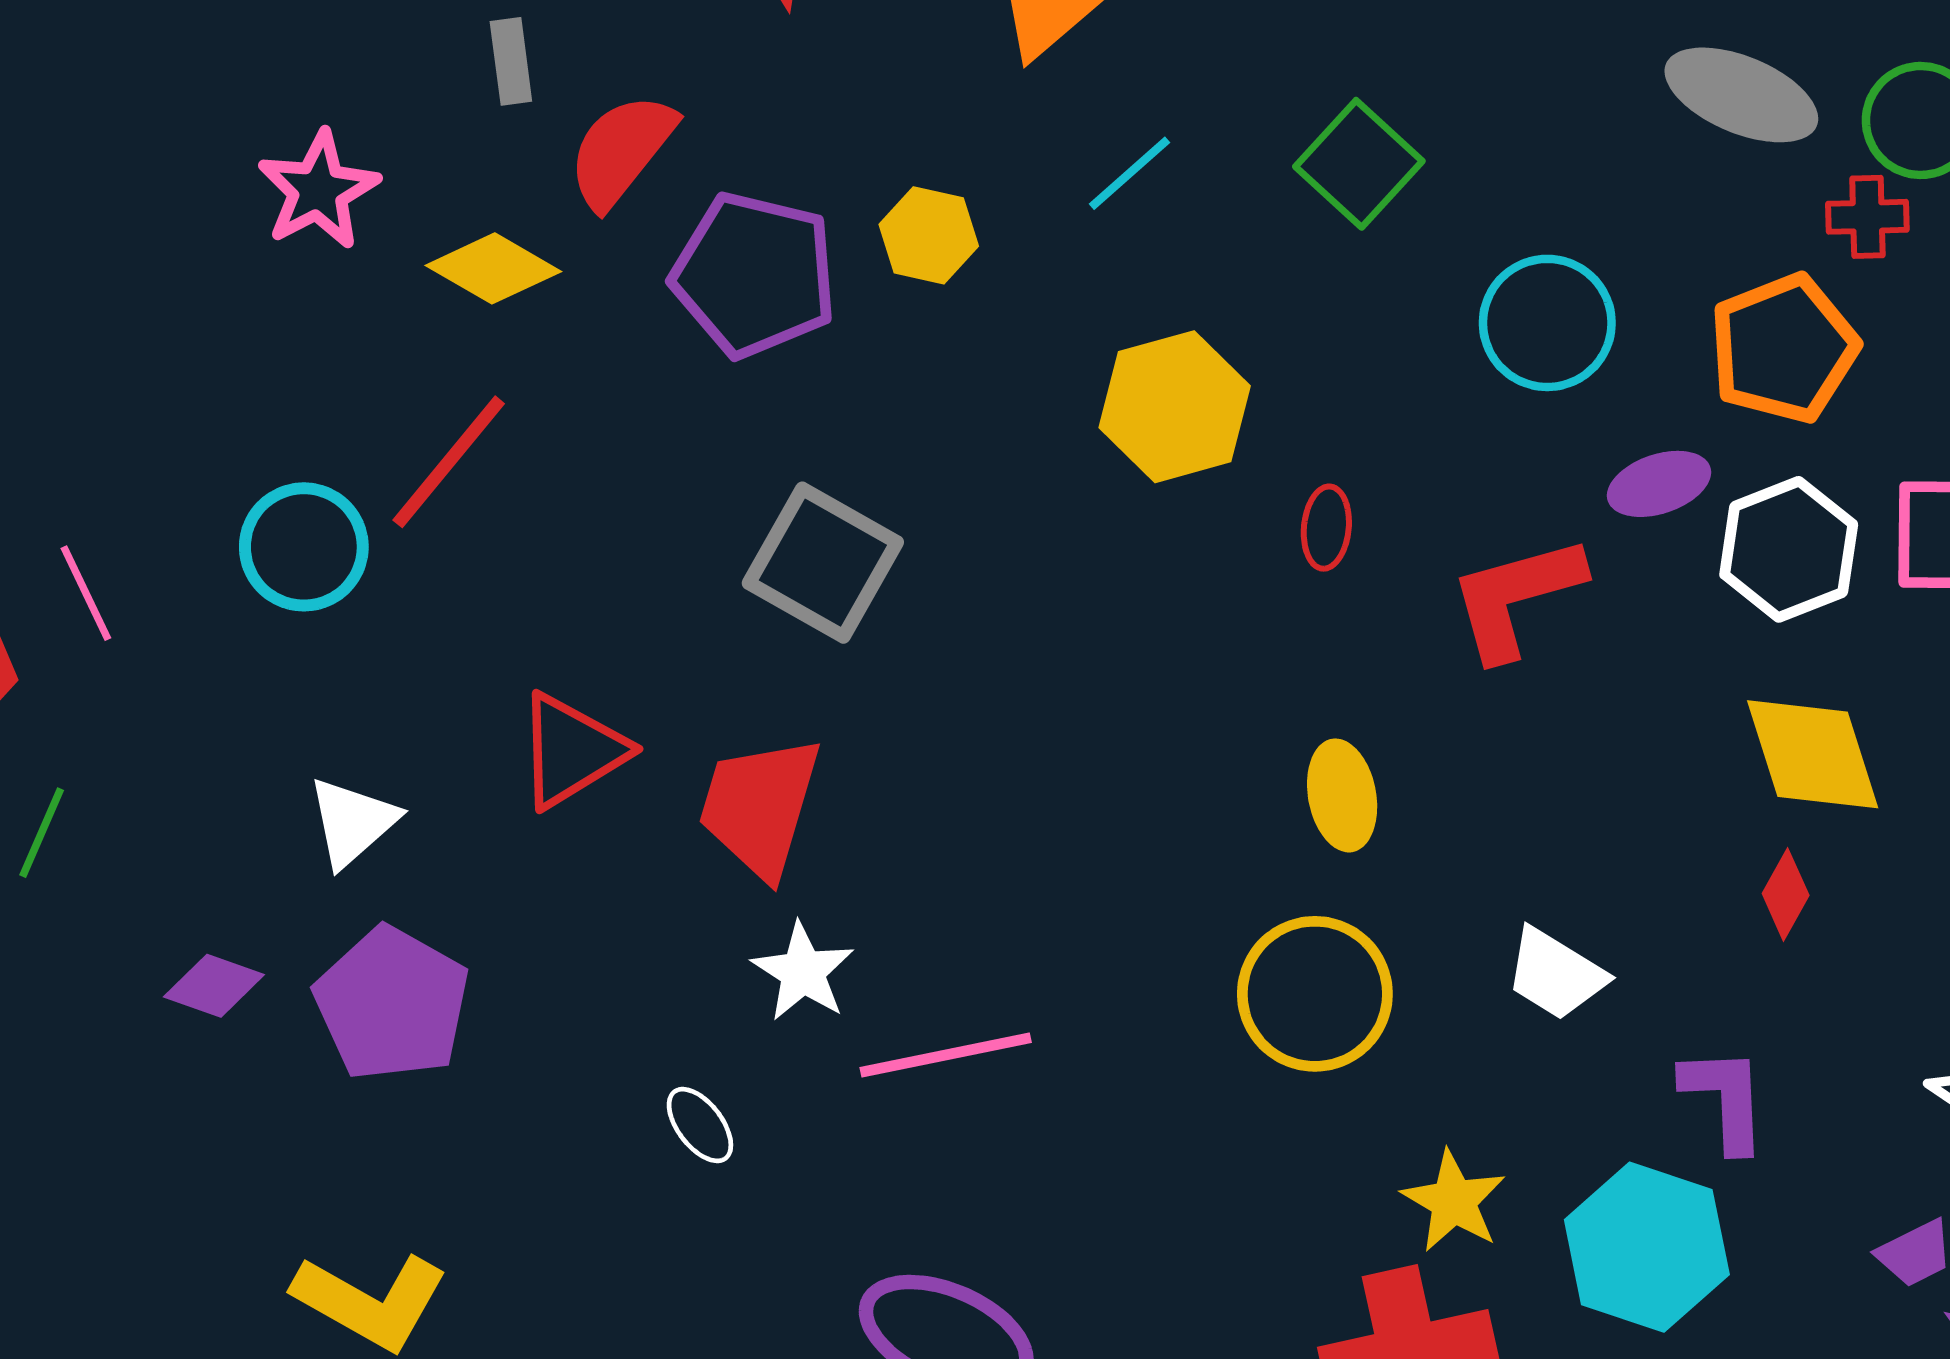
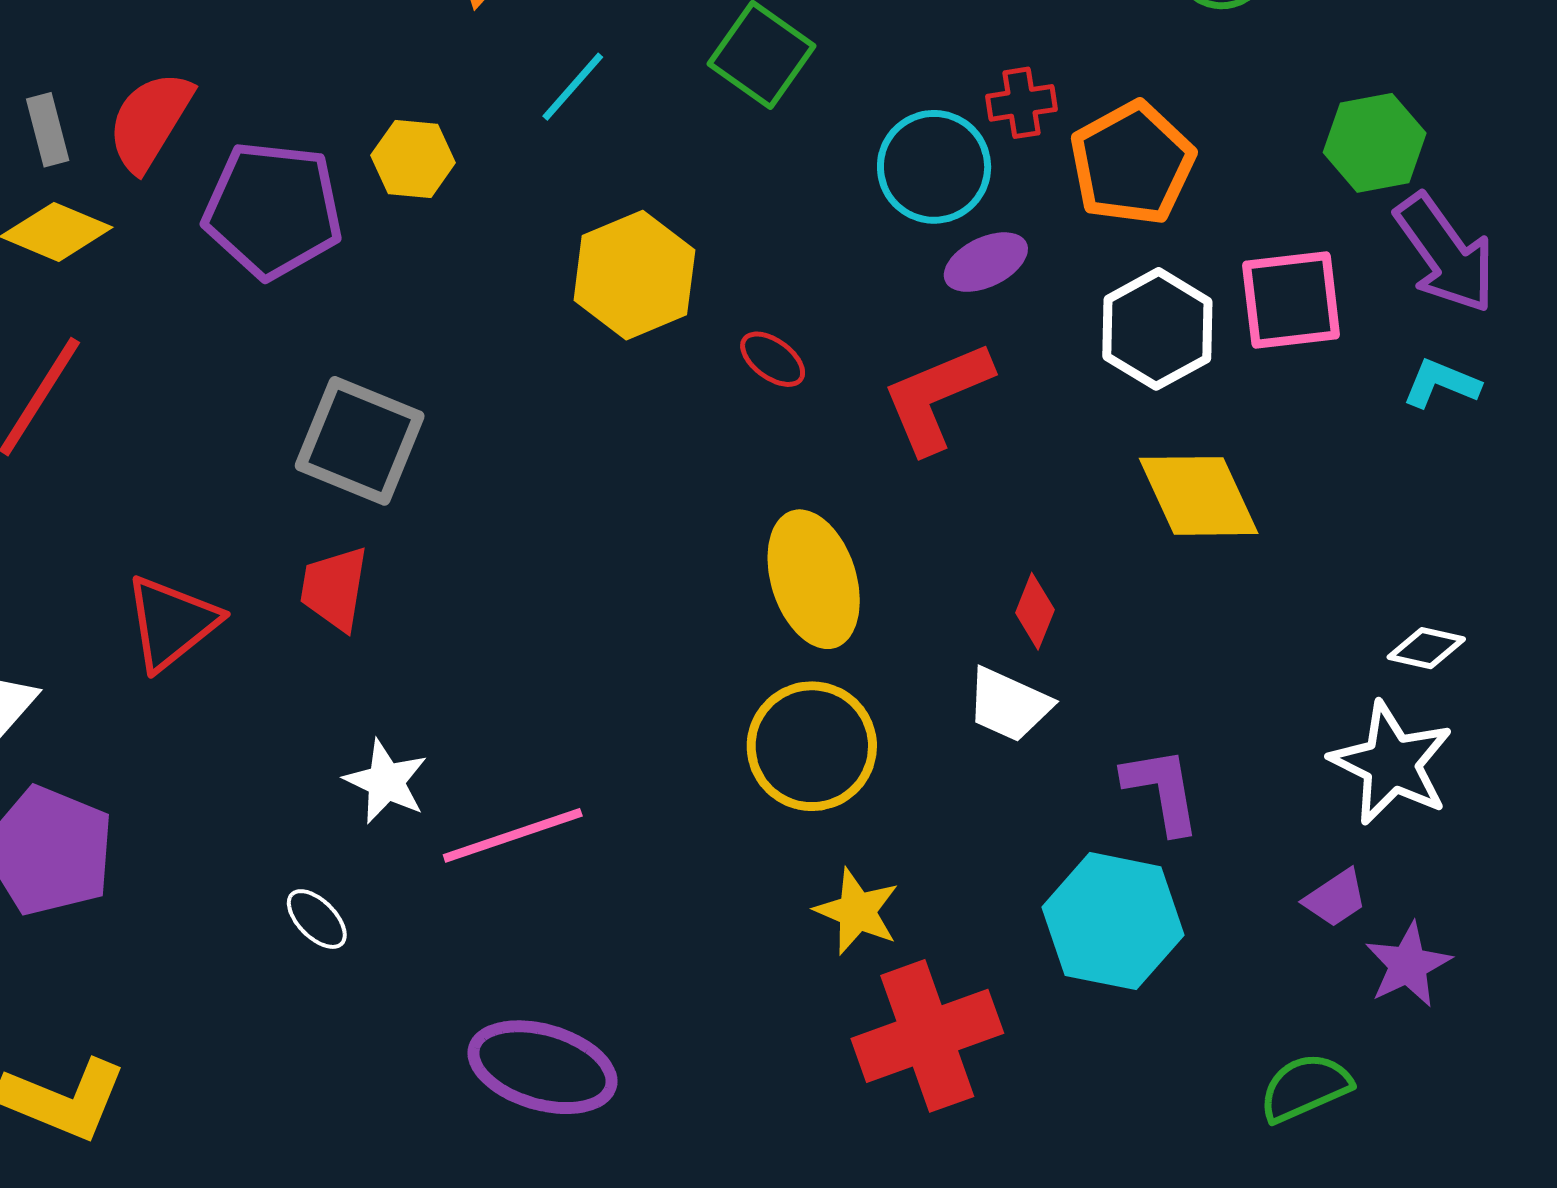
gray rectangle: (511, 61) -> (48, 130), moved
red cross: (1867, 217) -> (1021, 103), moved
purple ellipse: (1659, 484) -> (986, 262), moved
red ellipse: (1326, 528) -> (773, 359), turned -52
yellow ellipse: (1342, 795) -> (814, 579), size x1.5
red trapezoid: (760, 807) -> (334, 588), moved, size x0.7
red diamond: (1786, 894) -> (1035, 611), moved
yellow star: (1454, 1201) -> (857, 911), moved

